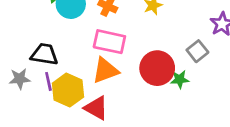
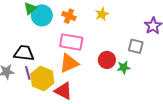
gray square: (197, 51) -> (136, 46), turned -35
red circle: (157, 68) -> (107, 60), size x0.7

